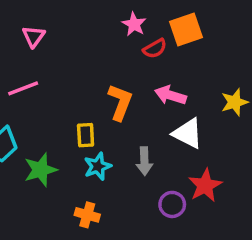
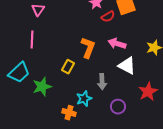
pink line: (23, 88) -> (32, 40), turned -66
yellow rectangle: (86, 135) -> (68, 67), turned 32
cyan star: (98, 166) -> (84, 99), moved
red star: (205, 185) -> (148, 92), moved

